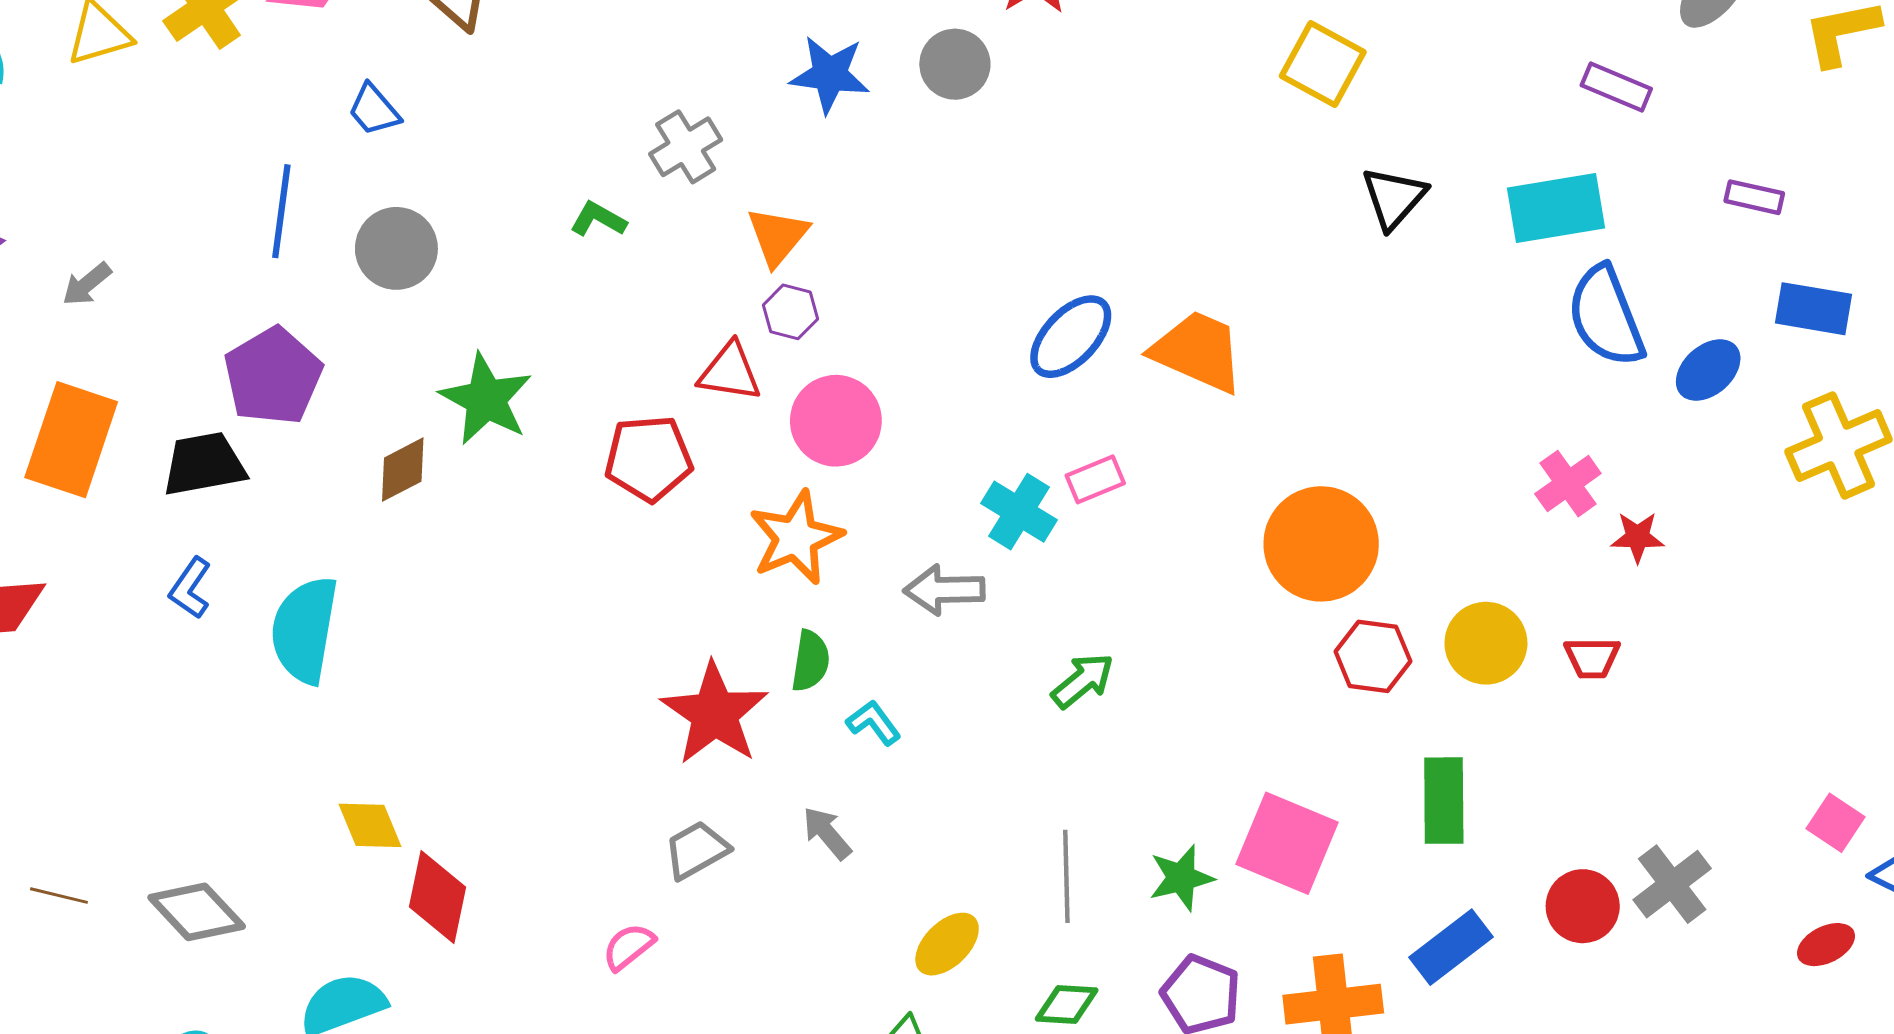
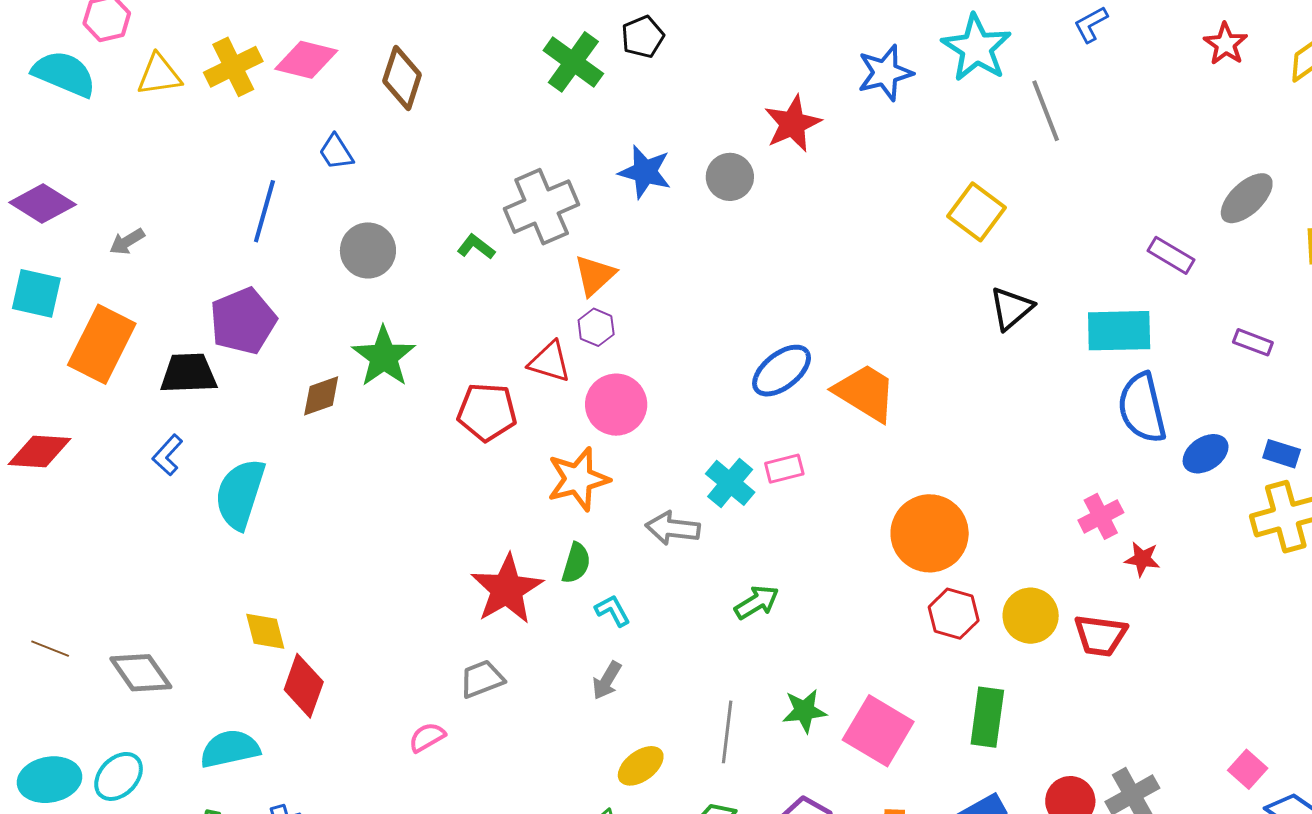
gray cross: (686, 147) -> (542, 207), size x1.5
gray circle: (396, 248) -> (368, 250), moved
blue rectangle: (1813, 309) -> (1282, 454), moved, size x0.7
red trapezoid: (1592, 658) -> (1100, 635), size x1.4
gray arrow: (827, 833) -> (607, 680), moved, turned -117
green star: (1181, 878) -> (804, 711), moved

